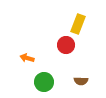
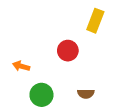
yellow rectangle: (78, 24) -> (95, 21), moved

